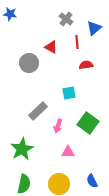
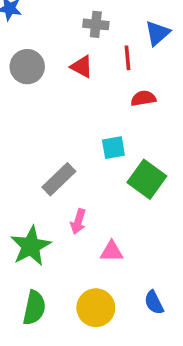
gray cross: (66, 19) -> (96, 24), moved, turned -32
gray circle: (29, 63) -> (27, 67), moved
green square: (88, 123) -> (147, 179), moved
pink arrow: (58, 126) -> (78, 222), moved

